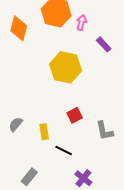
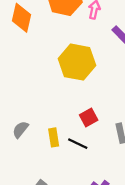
black line: (64, 150) -> (78, 144), moved

